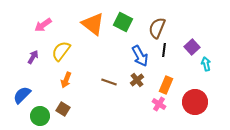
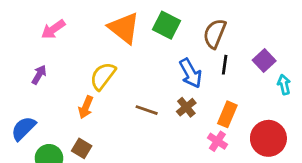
yellow semicircle: (61, 51) -> (103, 76), moved

